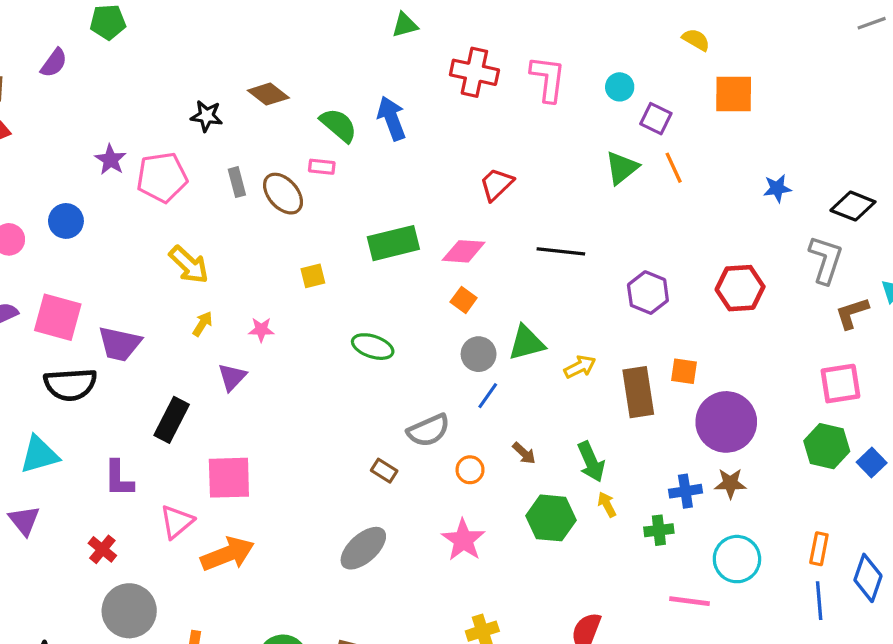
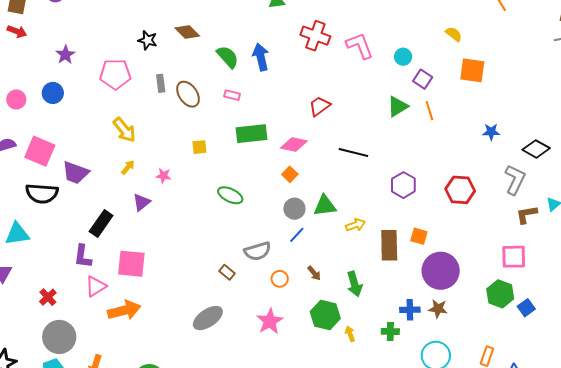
pink L-shape: (548, 79) -> (360, 46), turned -36
purple star: (111, 160) -> (65, 55), moved
pink rectangle: (322, 167) -> (232, 95), moved
purple L-shape: (119, 479) -> (83, 256), moved
yellow arrow: (607, 504) -> (350, 334), moved

